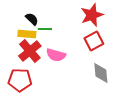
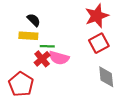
green line: (45, 29) -> (47, 46), moved
red cross: (30, 51) -> (42, 59), moved, size x0.7
red pentagon: (20, 80) -> (21, 84), turned 30

